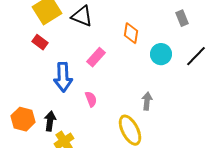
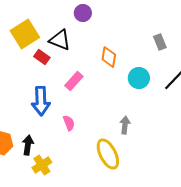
red rectangle: (40, 42) -> (42, 57), moved

